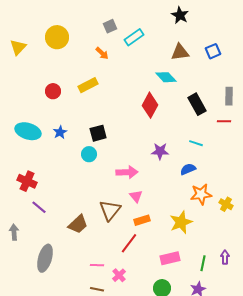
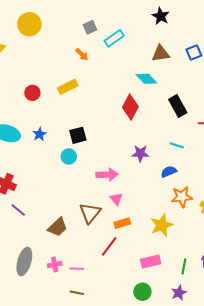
yellow circle: (57, 37) -> (29, 24), moved
pink cross: (119, 275) -> (55, 264), moved, turned 32

